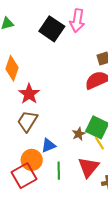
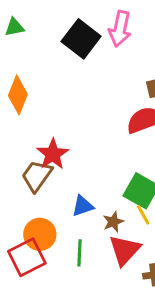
red star: (29, 94) -> (53, 154), moved
brown star: (79, 134) -> (113, 222), moved
blue triangle: (49, 145) -> (83, 206), moved

